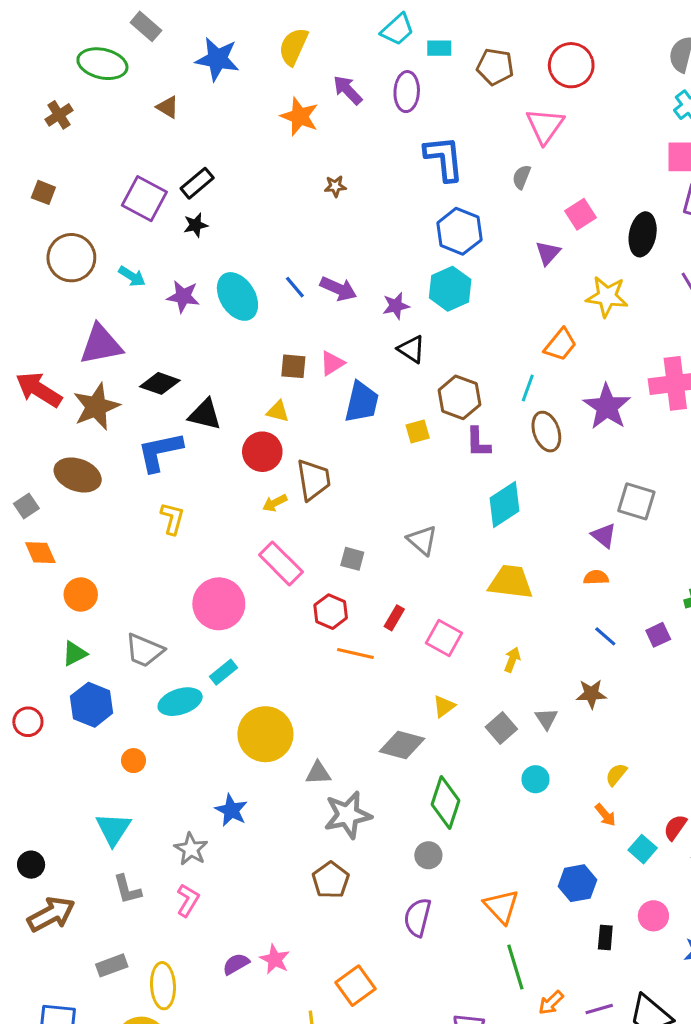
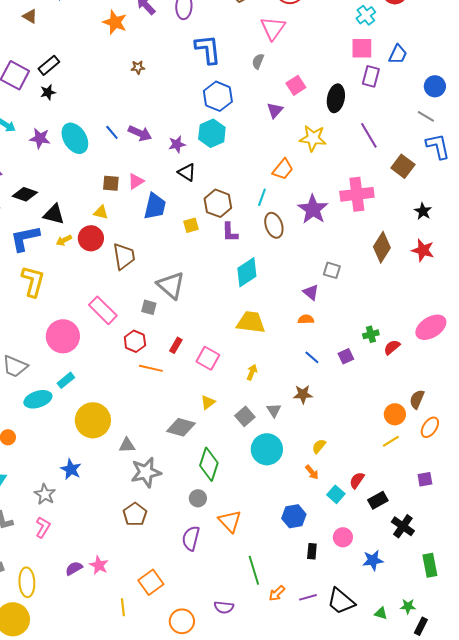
gray square: (636, 501) -> (332, 270), size x0.7
yellow arrow: (275, 503) -> (64, 240), moved
yellow L-shape: (172, 518) -> (33, 281), size x1.5
gray triangle: (422, 540) -> (171, 285), moved, size x1.4
cyan circle: (536, 779) -> (267, 449), size x1.8
orange triangle: (501, 906) -> (230, 521), moved

